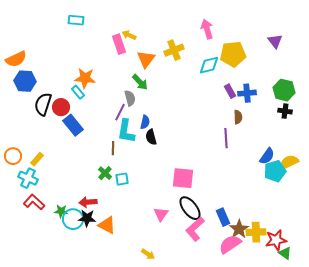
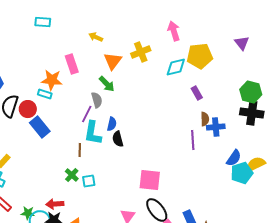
pink rectangle: (119, 44) -> (72, 64), moved
cyan rectangle: (78, 92) -> (45, 94), turned -32
blue cross: (247, 93) -> (216, 127), moved
black cross: (285, 111) -> (252, 113), size x1.6

